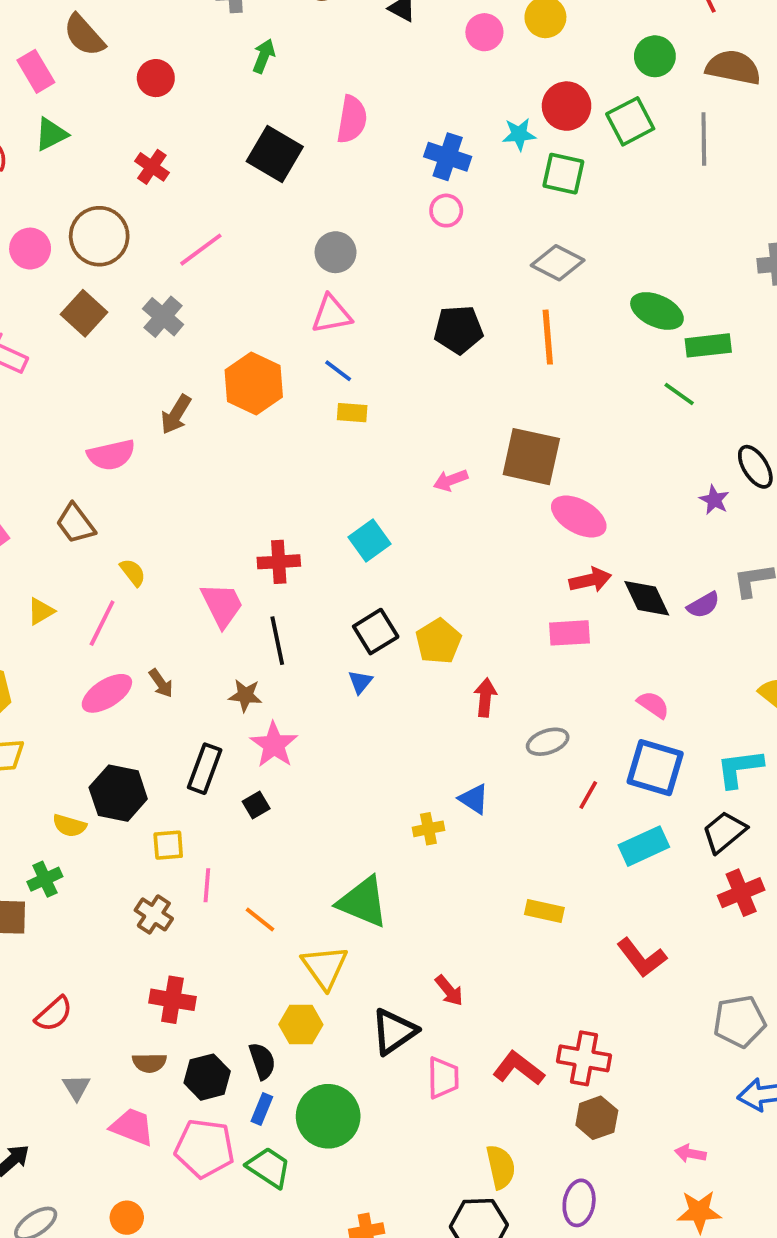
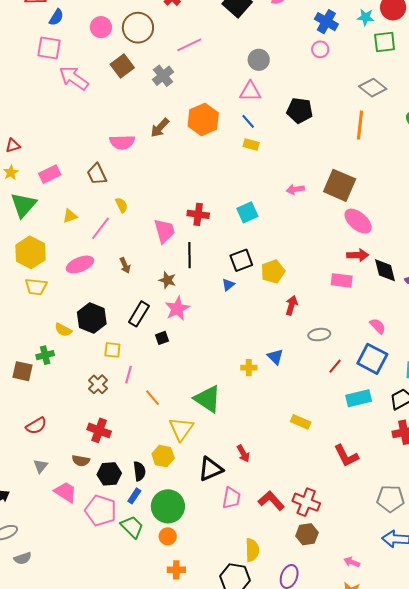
green square: (563, 174) -> (385, 42), turned -30
black pentagon: (458, 330) -> (300, 111), moved
pink ellipse: (107, 693) -> (80, 264), moved
orange circle: (127, 1218) -> (168, 536), moved

